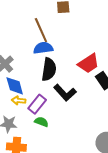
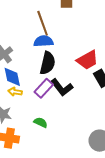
purple rectangle: (37, 104) -> (44, 88), moved
green semicircle: (41, 122) -> (41, 122), moved

